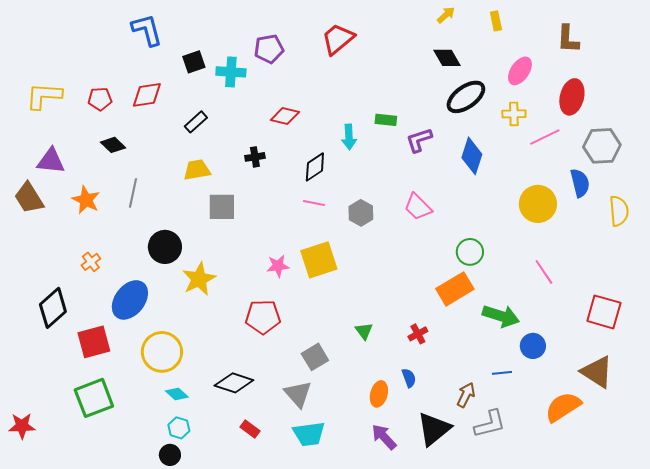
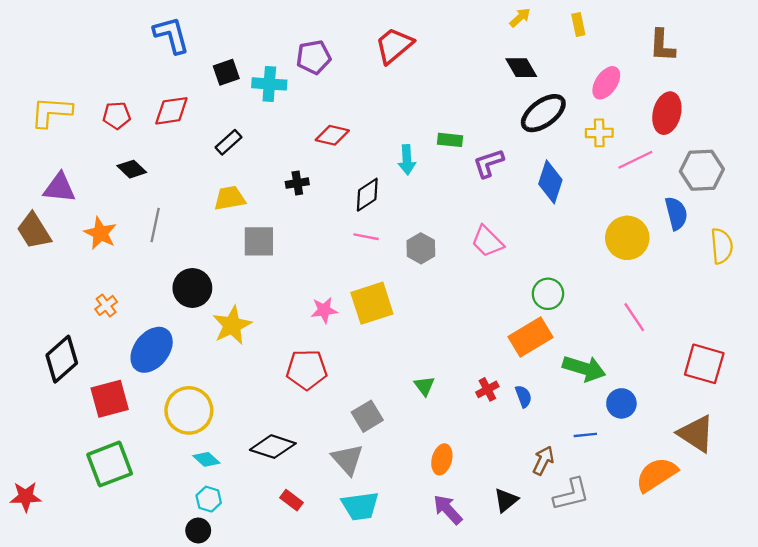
blue semicircle: (409, 378) -> (523, 396), moved
black triangle: (434, 429) -> (506, 500), size x0.6

